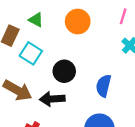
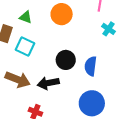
black circle: (64, 71) -> (66, 60), moved

